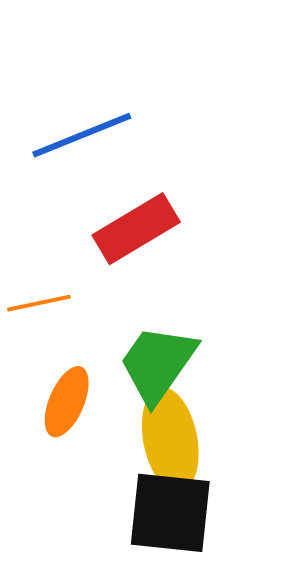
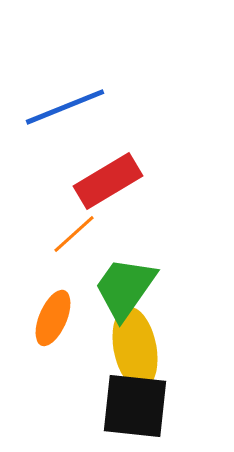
orange line: (39, 303) -> (74, 234), moved, turned -30

